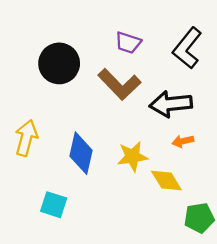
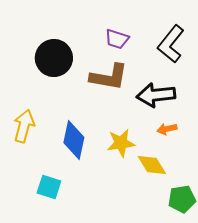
brown L-shape: (119, 84) -> (109, 77), turned -36

